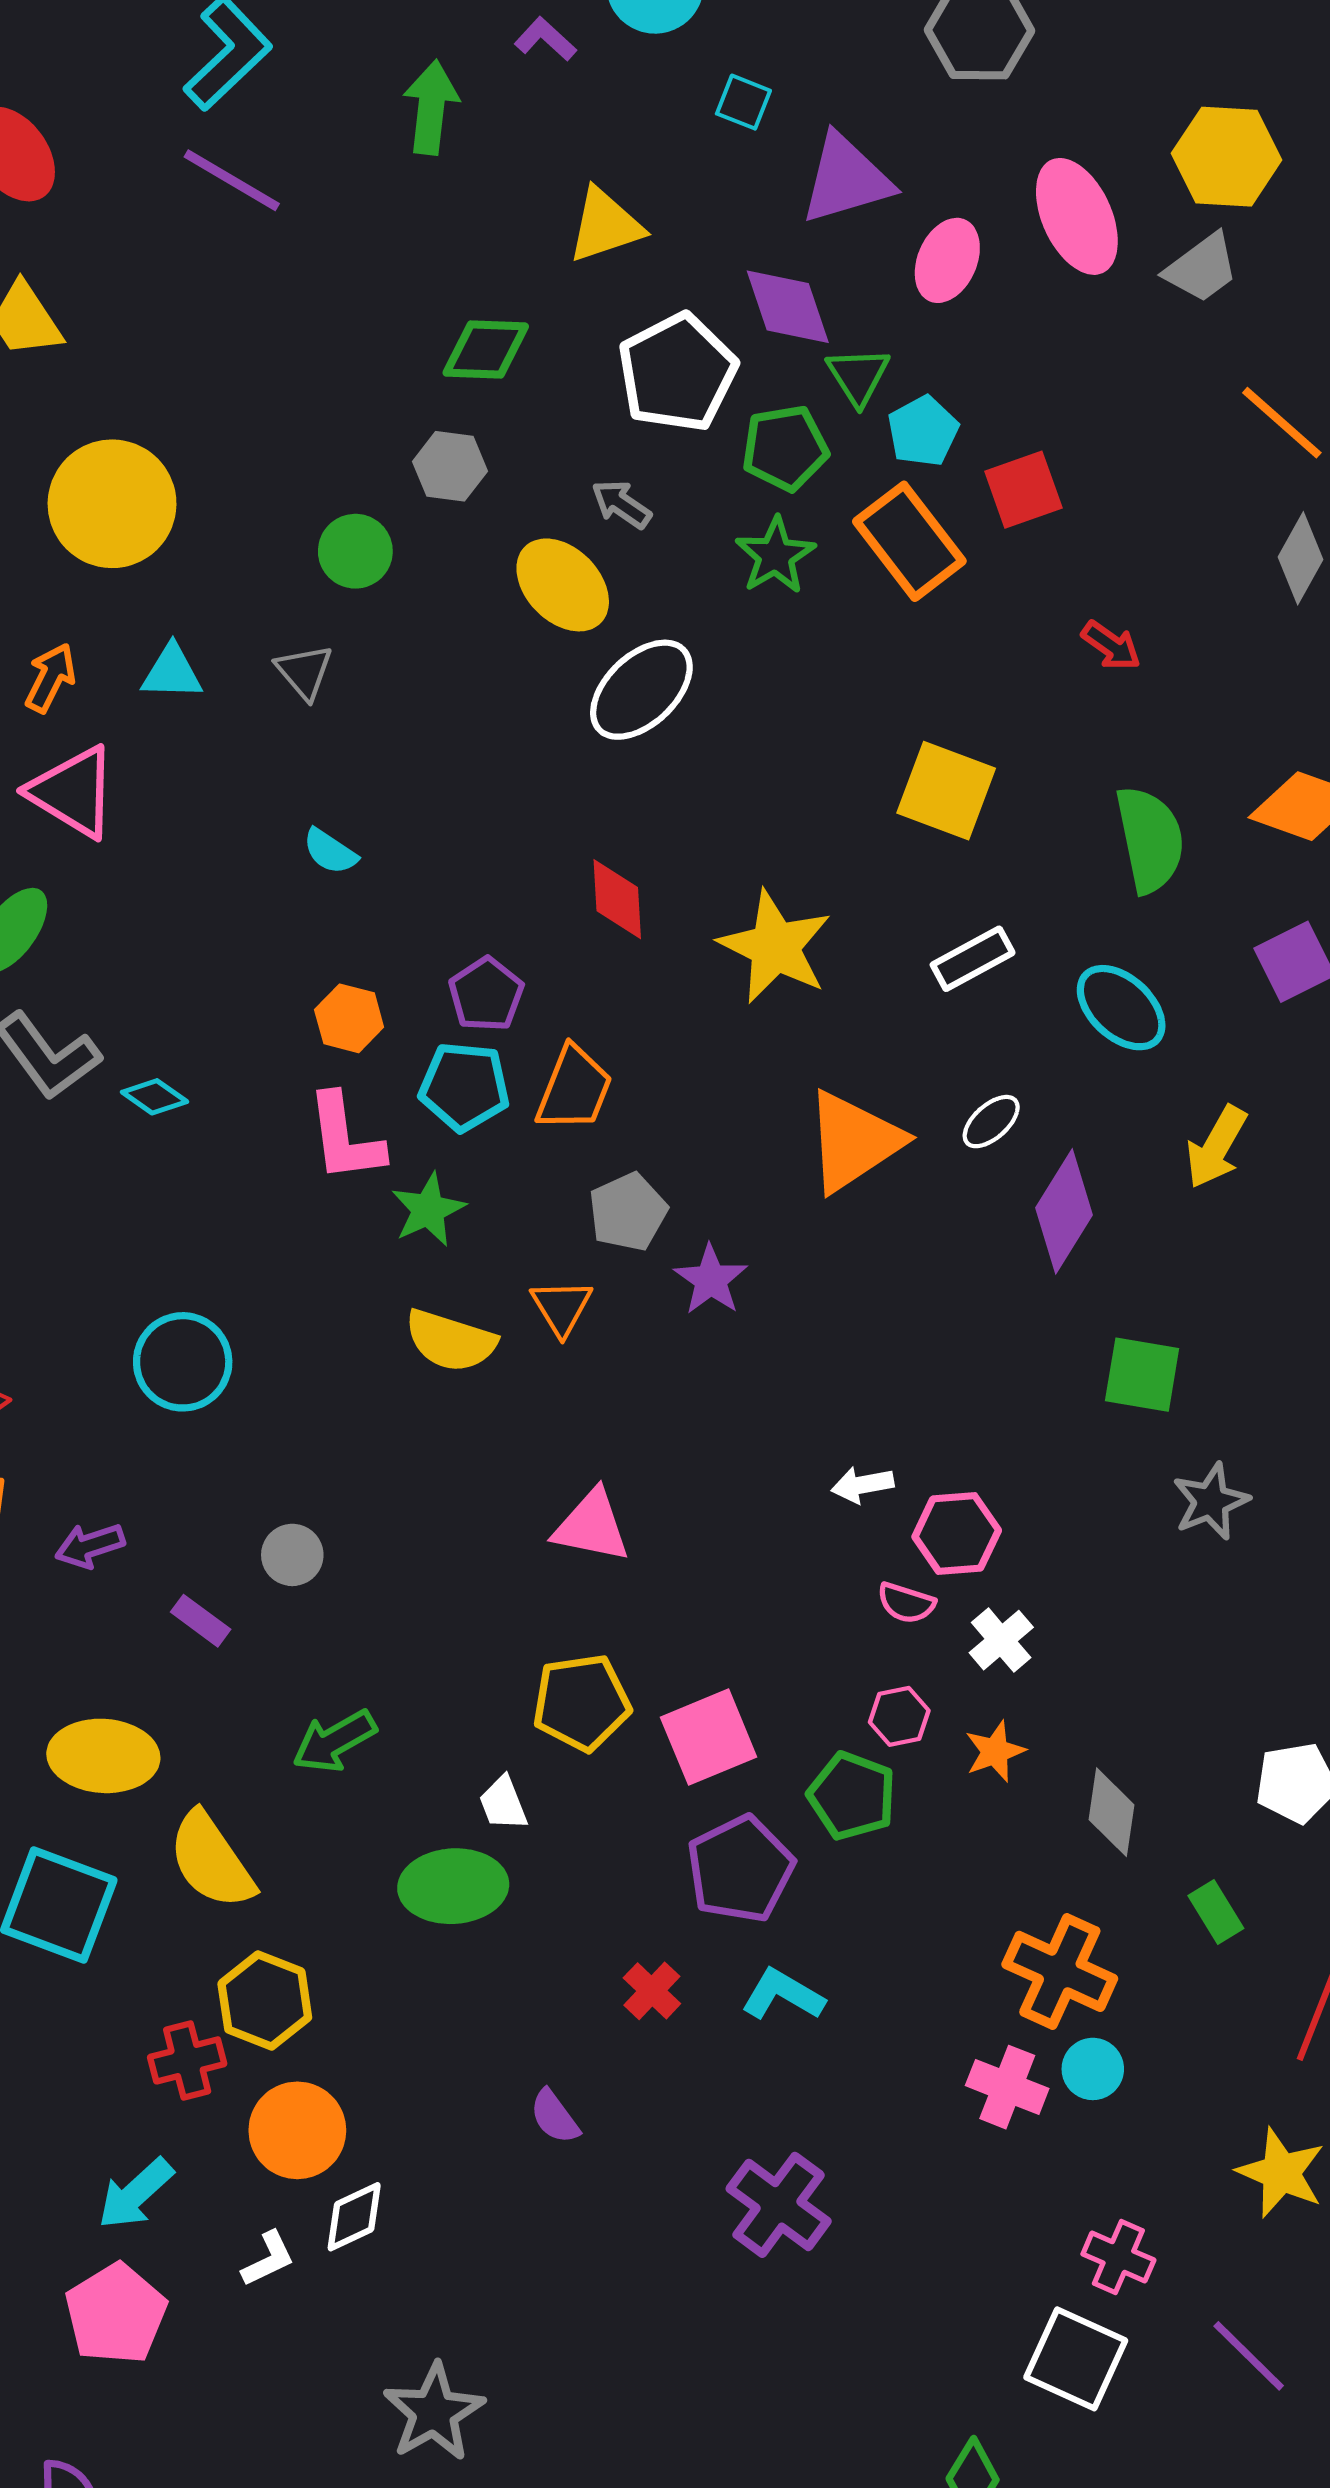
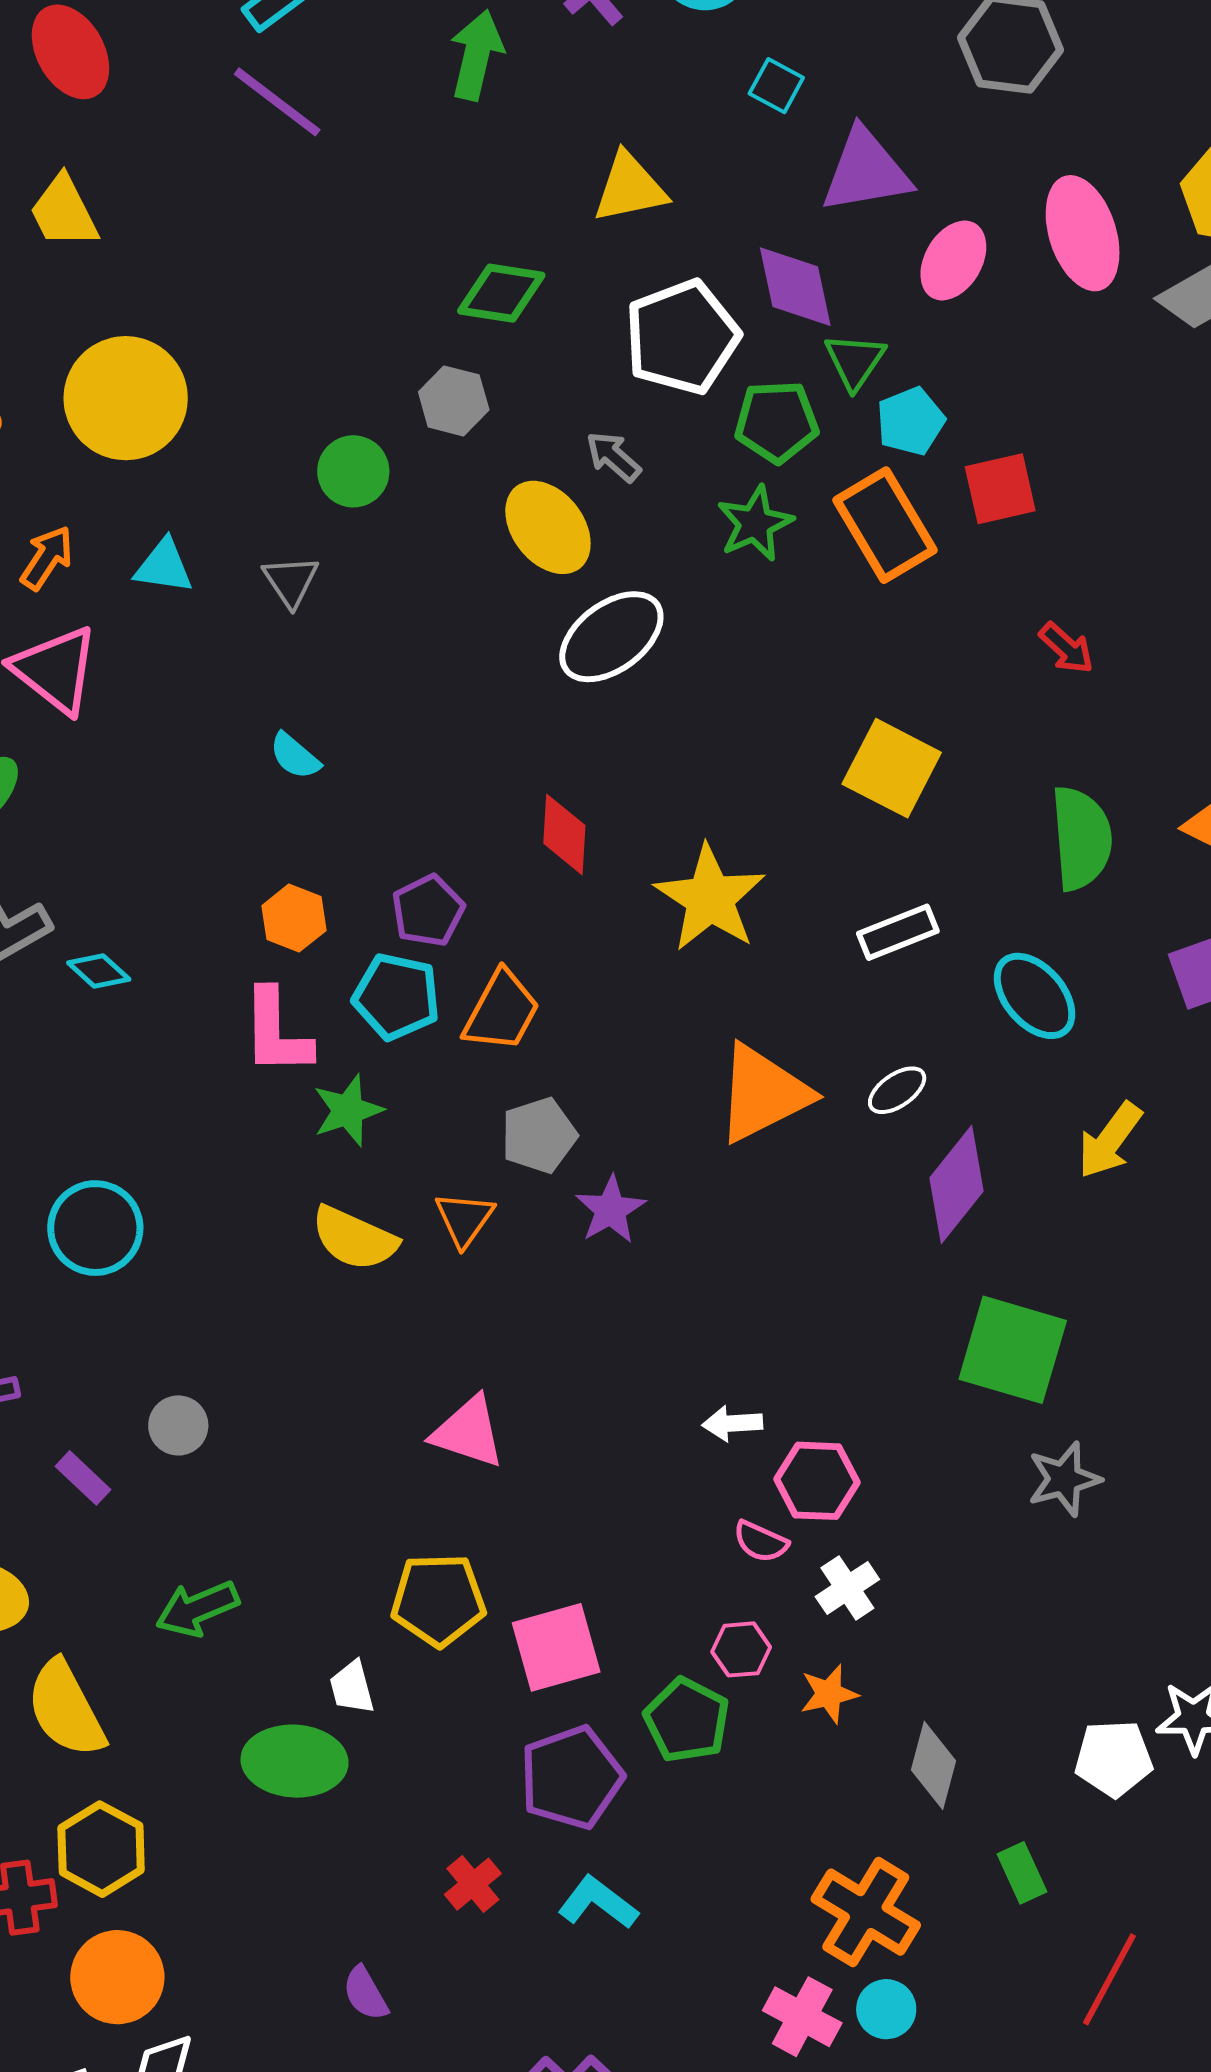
green square: (1142, 1375) -> (1013, 1350), size x1.4

